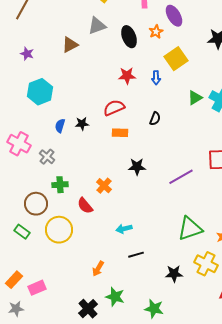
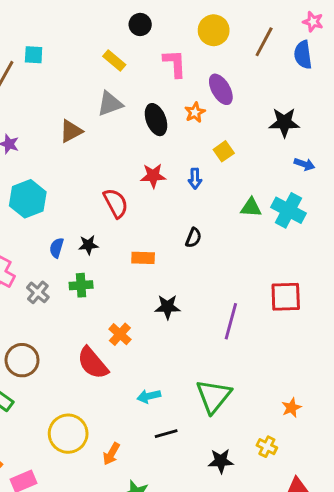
yellow square: (176, 59) -> (224, 151), size x0.6
green triangle: (195, 98) -> (251, 207), turned 35
red semicircle: (114, 108) -> (116, 203), moved, turned 85
purple line: (181, 177) -> (231, 321), turned -45
green cross: (60, 185) -> (81, 285), moved
red semicircle: (85, 206) -> (93, 363), size x1.4
green triangle: (190, 229) -> (214, 396), moved, turned -32
yellow circle: (59, 230) -> (68, 434), moved
yellow cross: (206, 264) -> (267, 447), size x0.6

